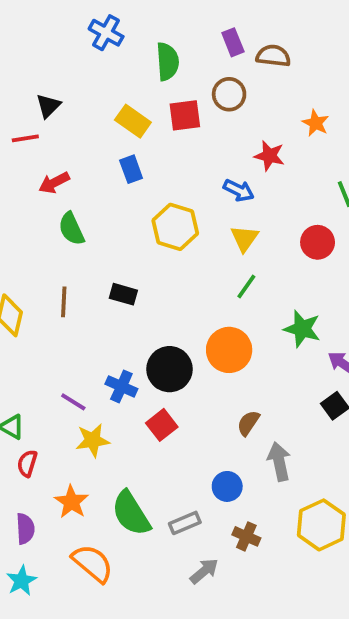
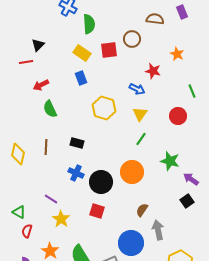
purple rectangle: (233, 42) -> (182, 12), moved
green semicircle: (168, 62) -> (89, 24), moved
blue cross: (121, 386) -> (76, 173), moved
red square: (162, 425) -> (97, 211), turned -35
yellow star: (93, 440) -> (61, 219), turned -30
blue circle: (227, 486) -> (131, 243), size x1.6

